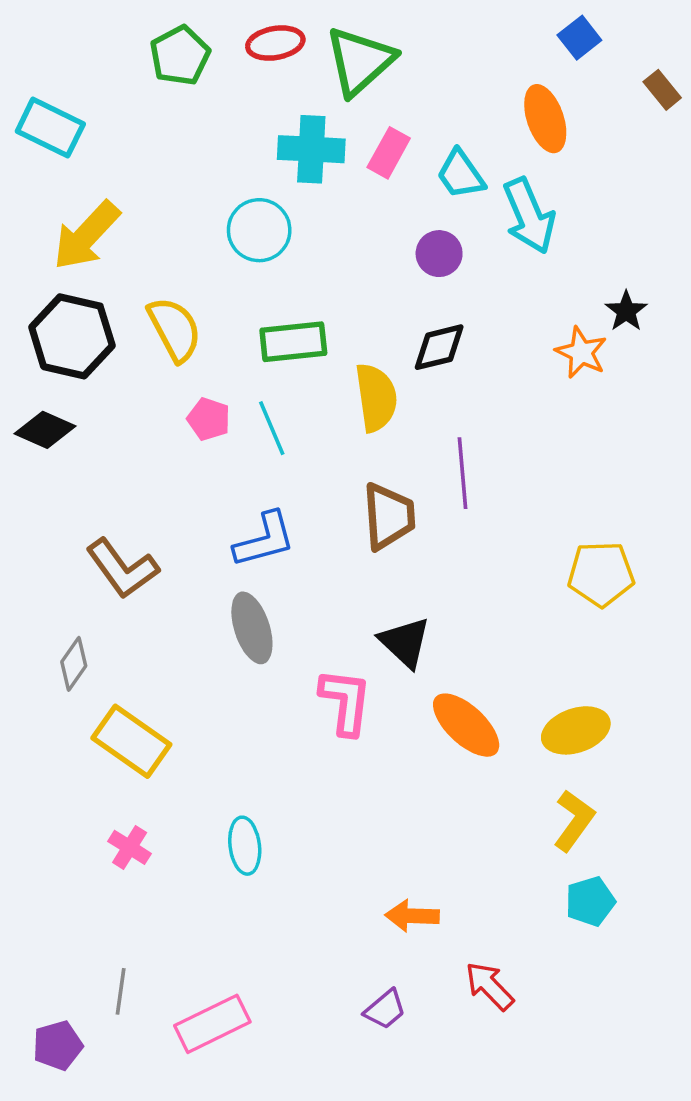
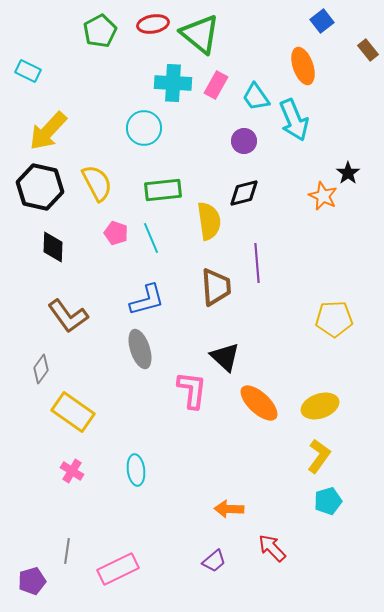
green triangle: (360, 61) -> (200, 34), turned -39
cyan rectangle: (50, 128) -> (28, 71), size x0.7
black diamond: (45, 430) -> (53, 247), moved, turned 68

